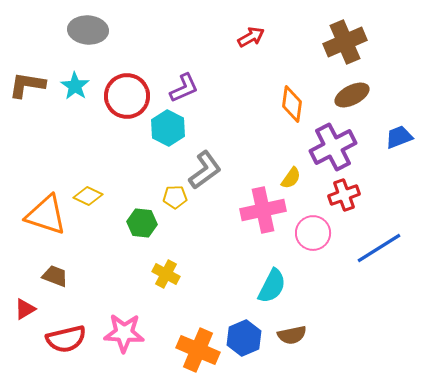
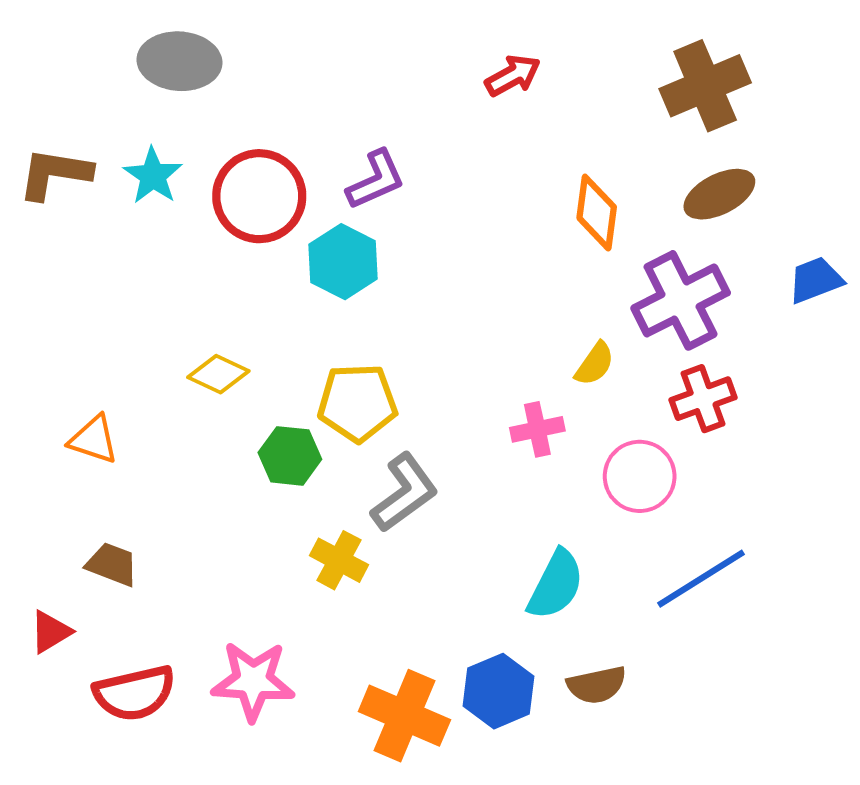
gray L-shape: (205, 170) -> (404, 493), moved
yellow diamond: (88, 196) -> (218, 374), moved
yellow pentagon: (175, 197) -> (357, 403), size x1.6
pink cross: (263, 210) -> (537, 429), size x0.6
orange triangle: (46, 215) -> (94, 440), size x0.6
blue line: (379, 248) -> (701, 579), moved

